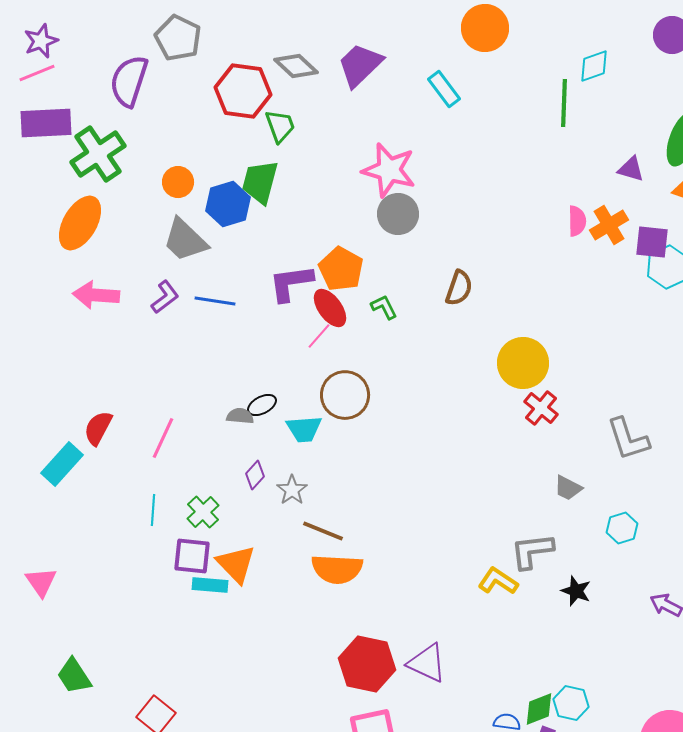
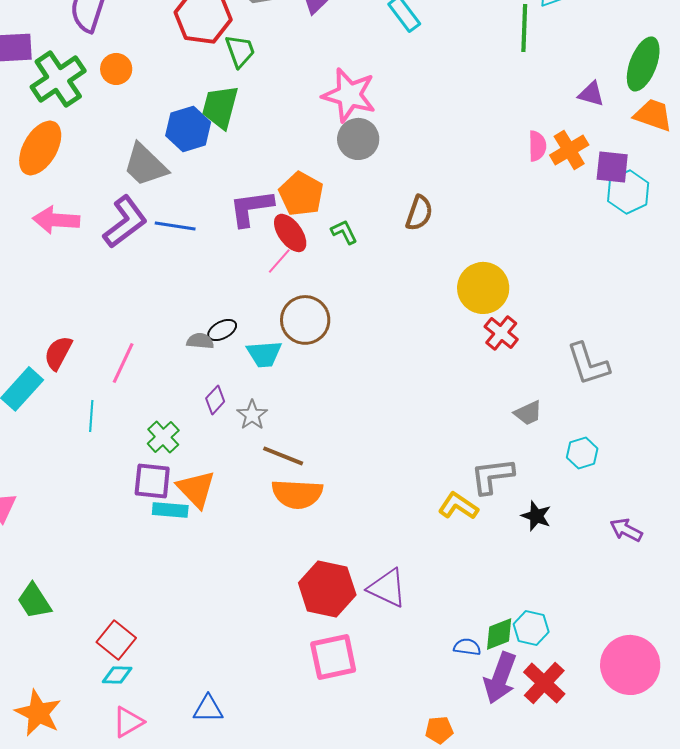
orange circle: (178, 182) -> (116, 69), moved
purple L-shape: (165, 297) -> (125, 222), size x1.6
gray trapezoid: (568, 488) -> (528, 413), turned -52
cyan line: (153, 510) -> (91, 416), moved

